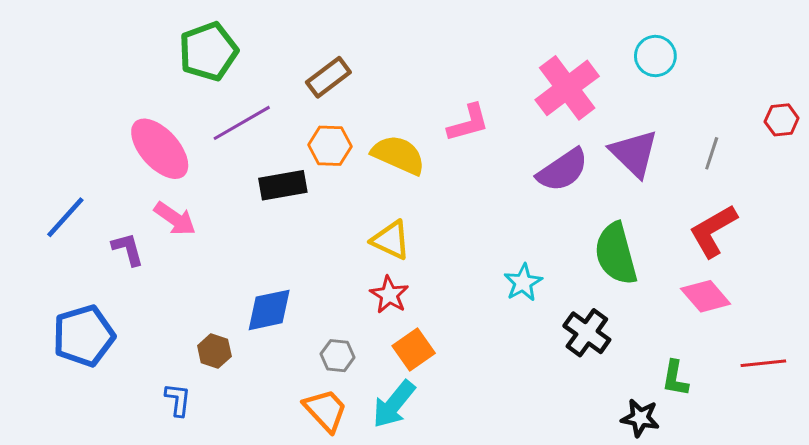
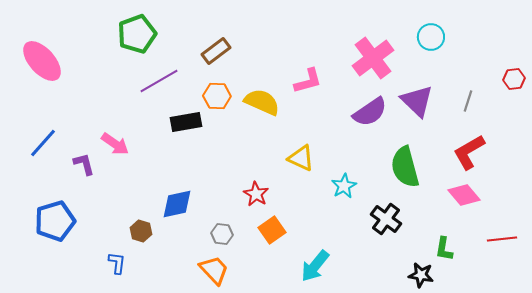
pink ellipse: (160, 149) -> (42, 61), moved
yellow triangle: (391, 240) -> (301, 158), moved
cyan arrow: (394, 404) -> (315, 266), moved

